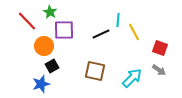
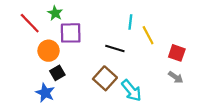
black line: (101, 34) -> (115, 48), moved, turned 42
brown square: (95, 71) -> (105, 78), turned 30
cyan arrow: (132, 78) -> (131, 90), moved, turned 95
blue star: (41, 84) -> (45, 93), turned -30

